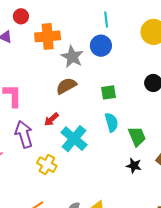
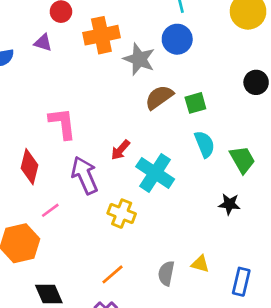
brown semicircle: (66, 86) -> (159, 97), moved
black star: (134, 166) -> (229, 204), moved

